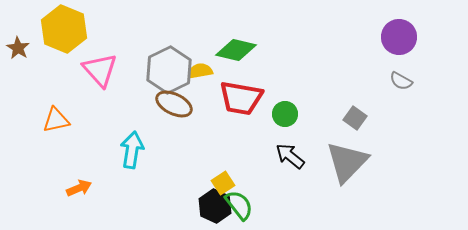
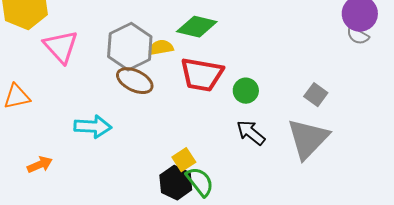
gray semicircle: (401, 81) -> (358, 36), moved
cyan arrow: (132, 150) -> (93, 127), turned 84

